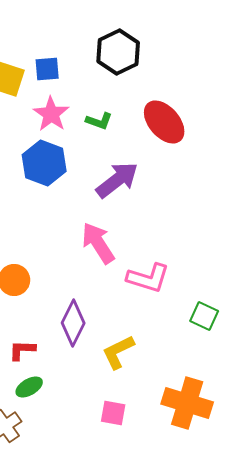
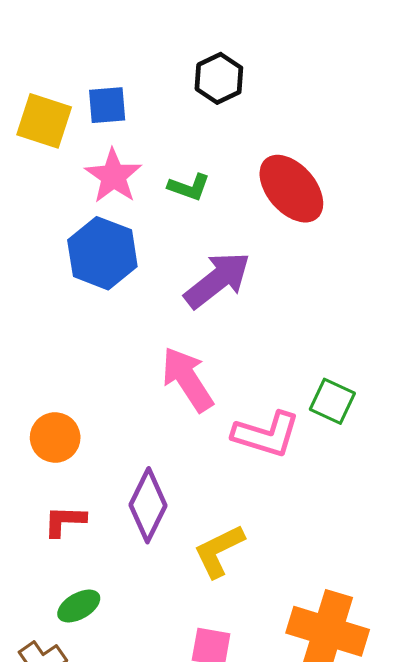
black hexagon: (118, 52) -> (219, 78), size x0.7
green square: (204, 316) -> (332, 401), moved
red L-shape: (22, 350) -> (65, 521), moved

